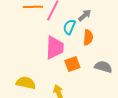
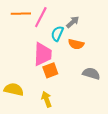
orange semicircle: (88, 37) -> (76, 44), turned 98
orange square: (72, 64) -> (50, 70), moved

